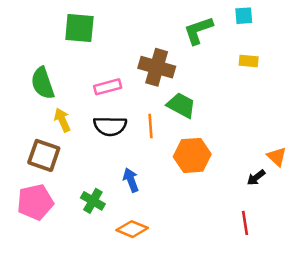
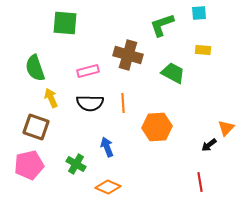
green trapezoid: (181, 105) -> (173, 73), moved
orange triangle: (277, 157) -> (226, 128), turned 30

